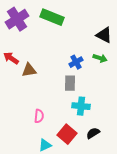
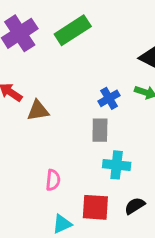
green rectangle: (52, 17) -> (73, 30), turned -55
red square: (67, 134) -> (95, 207), turned -36

